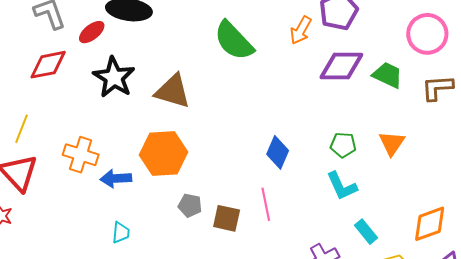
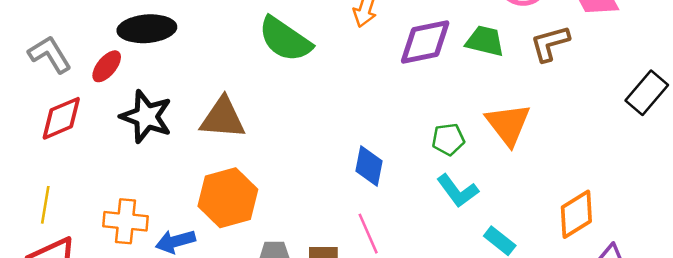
orange triangle: (392, 143) -> (508, 124), size x1.4

